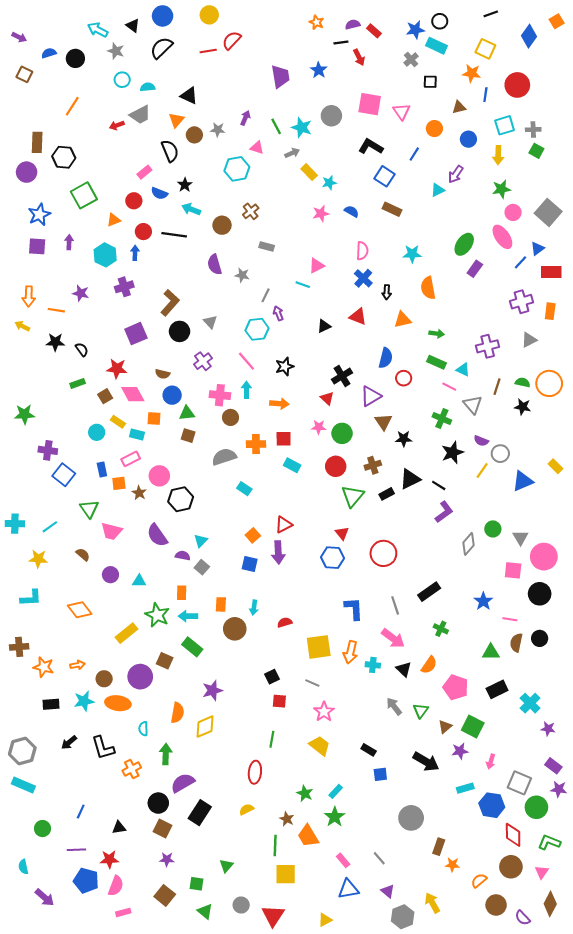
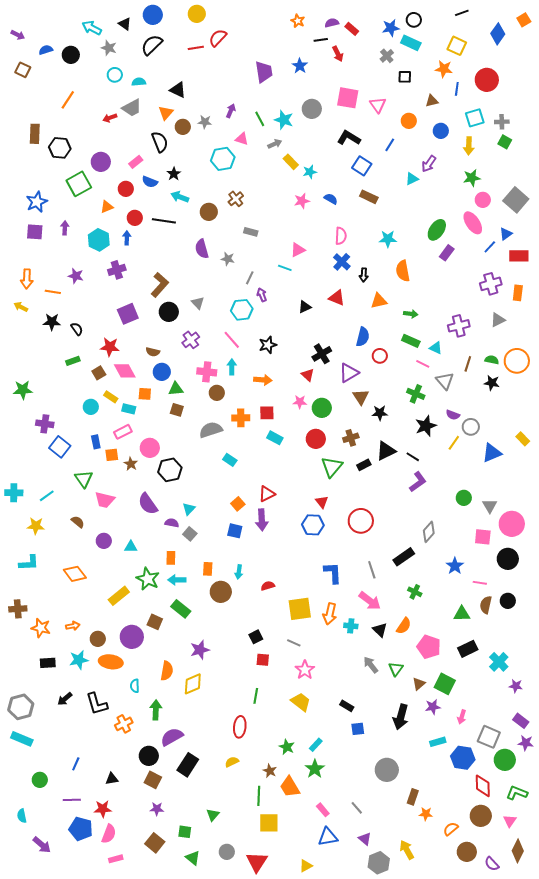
purple circle: (27, 172) -> (101, 162), moved
gray diamond: (468, 544) -> (429, 532), moved
black arrow: (426, 762) -> (401, 717), turned 75

